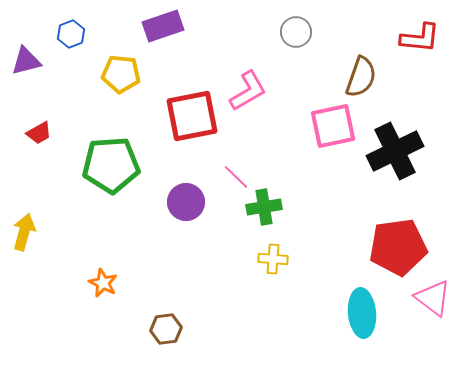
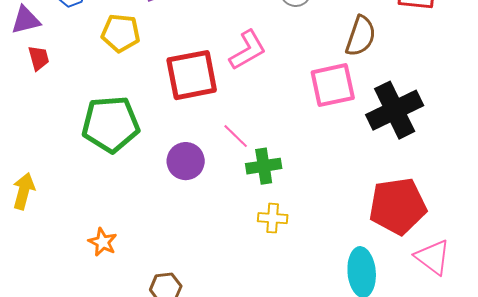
red trapezoid: (39, 133) -> (39, 58), moved, turned -76

